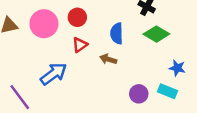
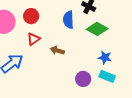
blue semicircle: (117, 33) -> (68, 20), moved
blue star: (177, 68) -> (105, 58), moved

